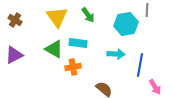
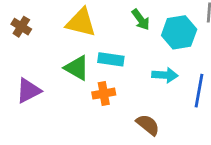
green arrow: (88, 15) -> (141, 20), moved
yellow triangle: (57, 17) -> (81, 22), turned -40
purple triangle: (14, 55) -> (28, 91), moved

